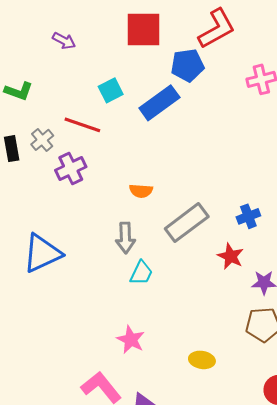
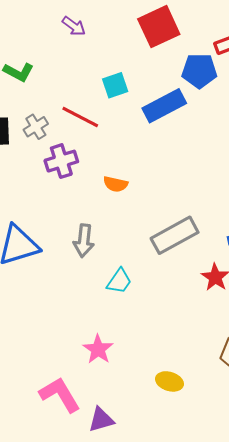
red square: (144, 30) -> (159, 27), turned -33
orange semicircle: (141, 191) -> (116, 184), moved
gray arrow: (125, 238) -> (84, 241), moved

